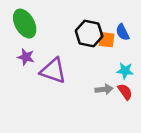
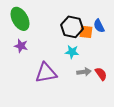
purple triangle: (53, 71) -> (46, 73), moved, turned -30
cyan star: (125, 71) -> (72, 52), moved

